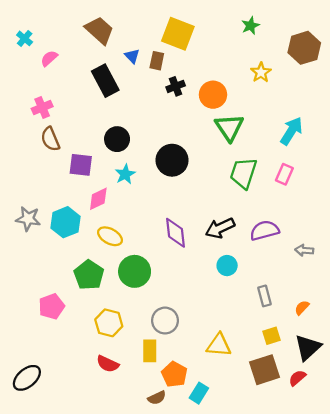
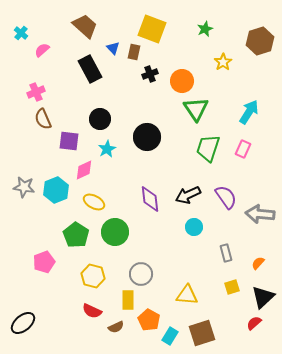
green star: (250, 26) -> (205, 29), moved
purple semicircle: (264, 230) -> (226, 197), turned 70
gray arrow: (304, 250) -> (260, 214), size x1.8
brown square: (264, 370) -> (202, 333), moved
brown semicircle: (157, 398) -> (116, 327), moved

